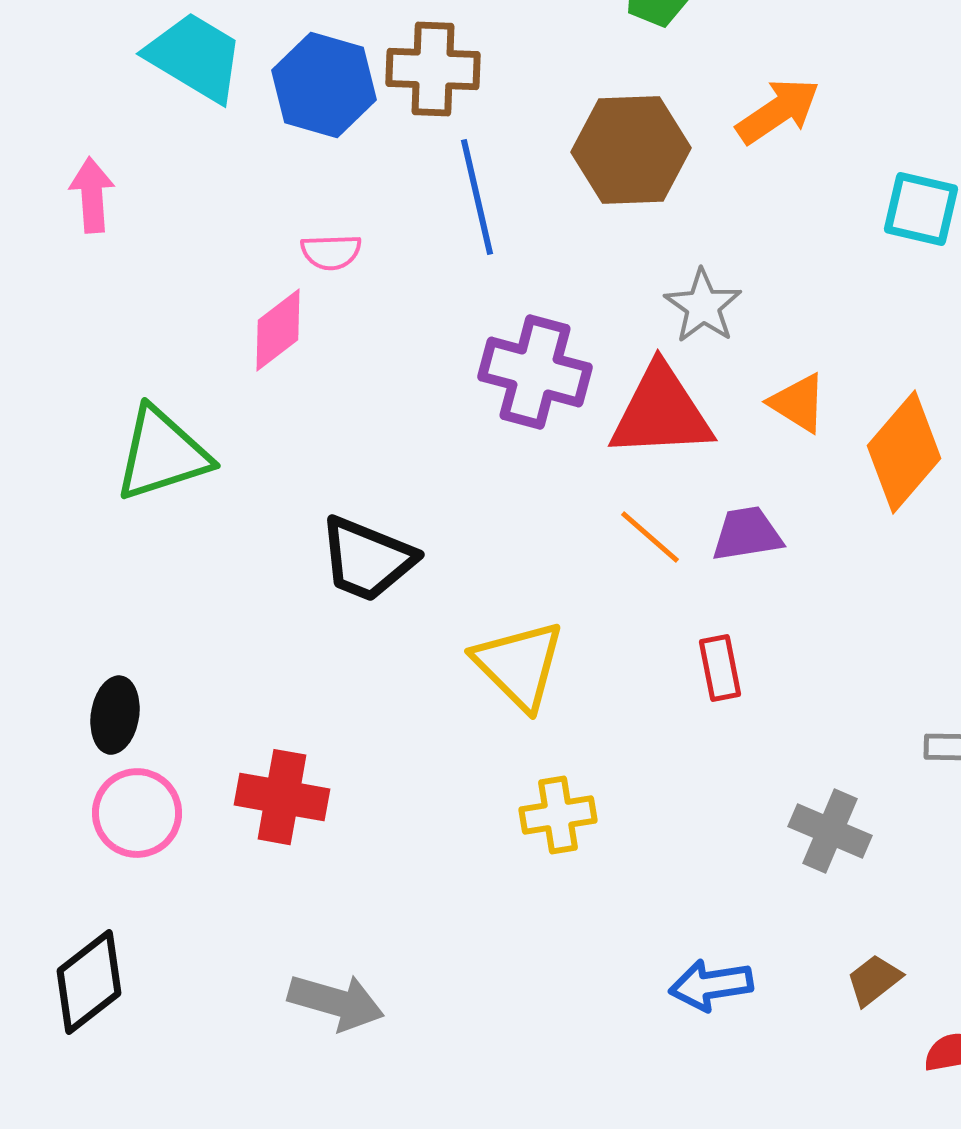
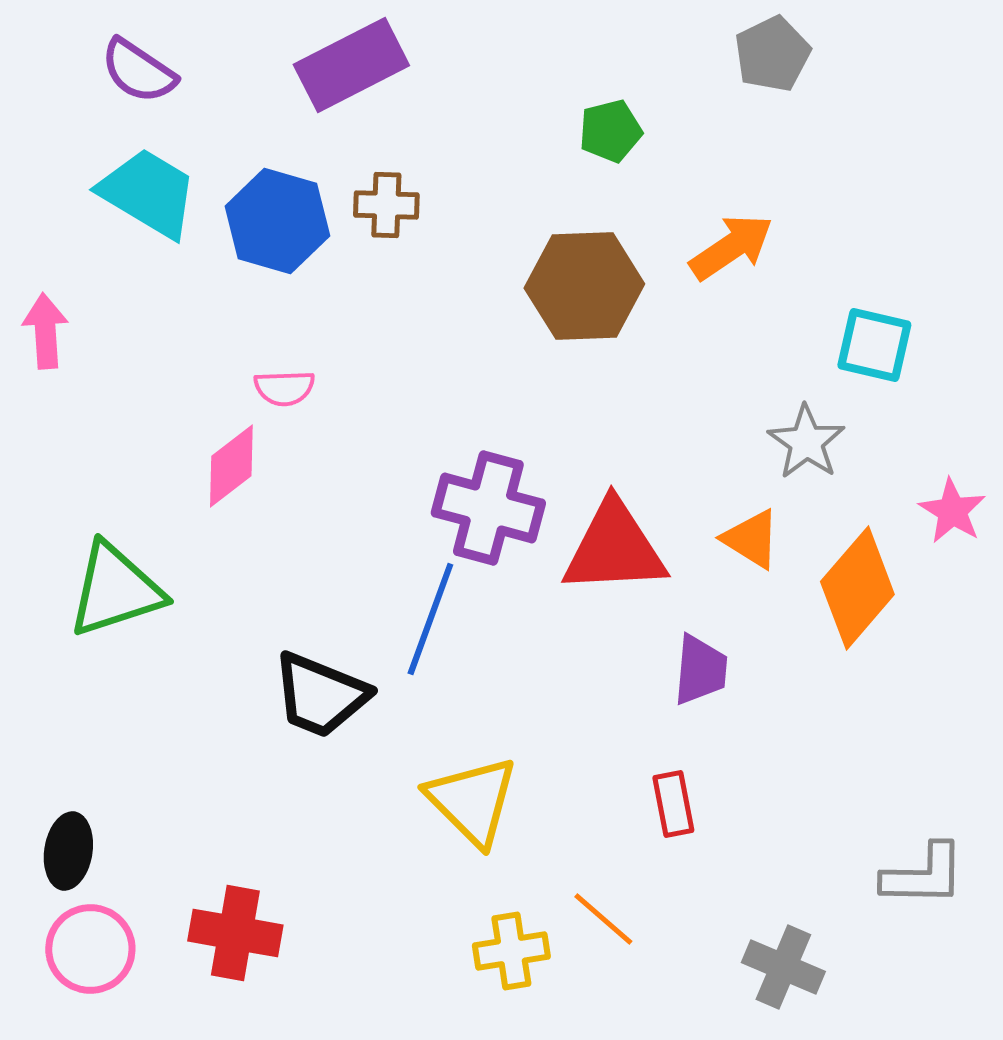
brown cross: (433, 69) -> (386, 205), size x0.7
blue line: (477, 197) -> (430, 619), moved, turned 33
gray star: (703, 306) -> (806, 442), moved
purple trapezoid: (747, 534) -> (700, 670), turned 104
orange line: (650, 537) -> (603, 919), moved

